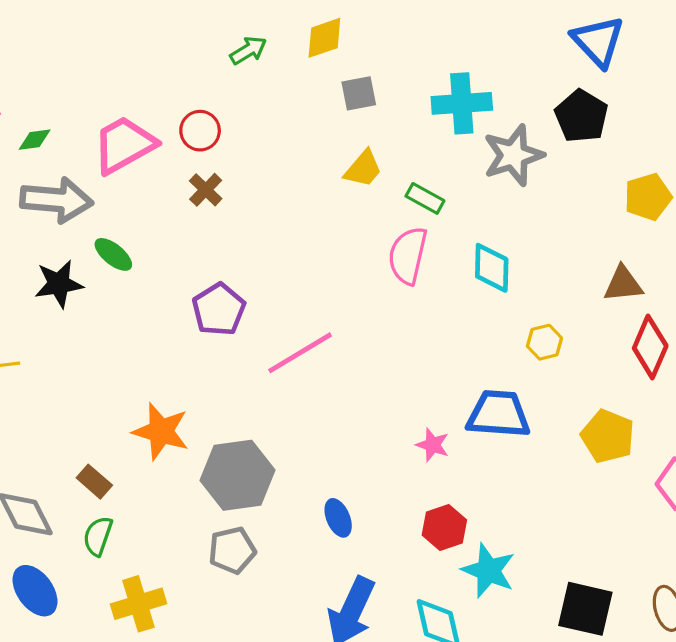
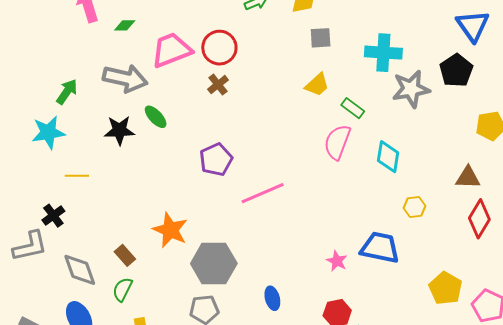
red circle: (200, 131) -> (219, 48), size x1.4
green diamond: (35, 140) -> (125, 25), moved
yellow pentagon: (608, 436) -> (446, 288), moved

